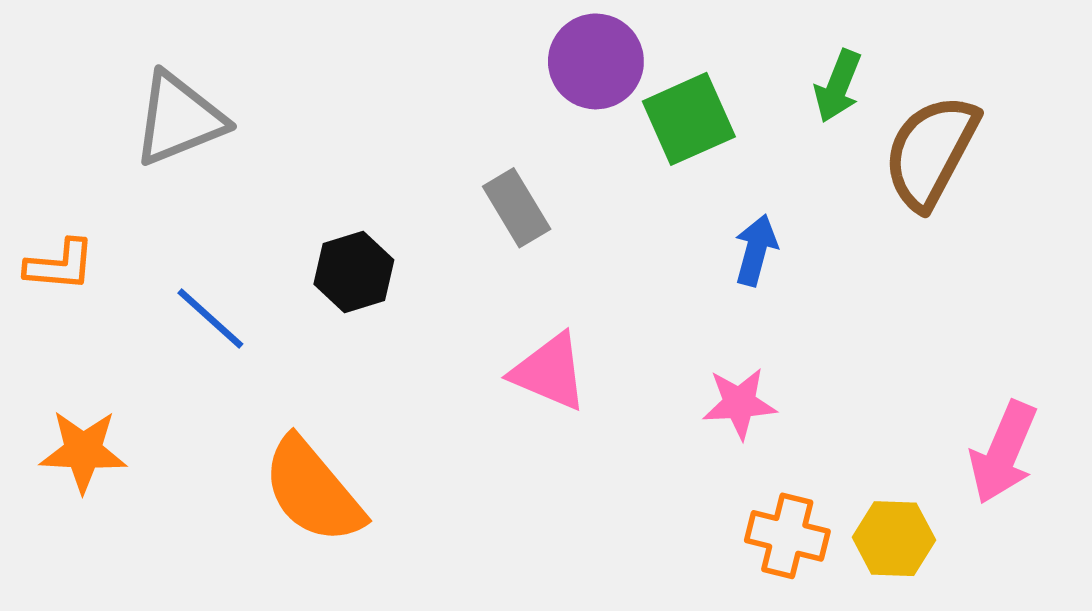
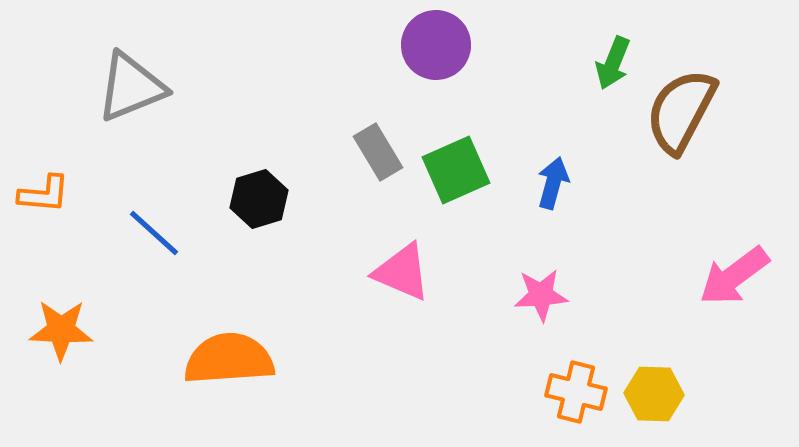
green square: (689, 119) -> (456, 170), moved
pink arrow: (1003, 452) -> (734, 276), moved, turned 30
orange semicircle: (313, 491) -> (229, 359), turned 126

